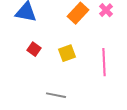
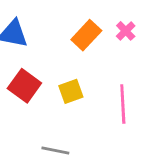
red square: (34, 49) -> (24, 86), size x1.6

